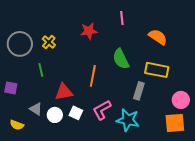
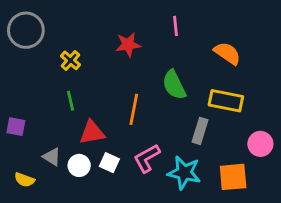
gray circle: (20, 44) -> (26, 30), moved
green line: (41, 70) -> (70, 101), moved
orange square: (175, 123) -> (233, 177), moved

